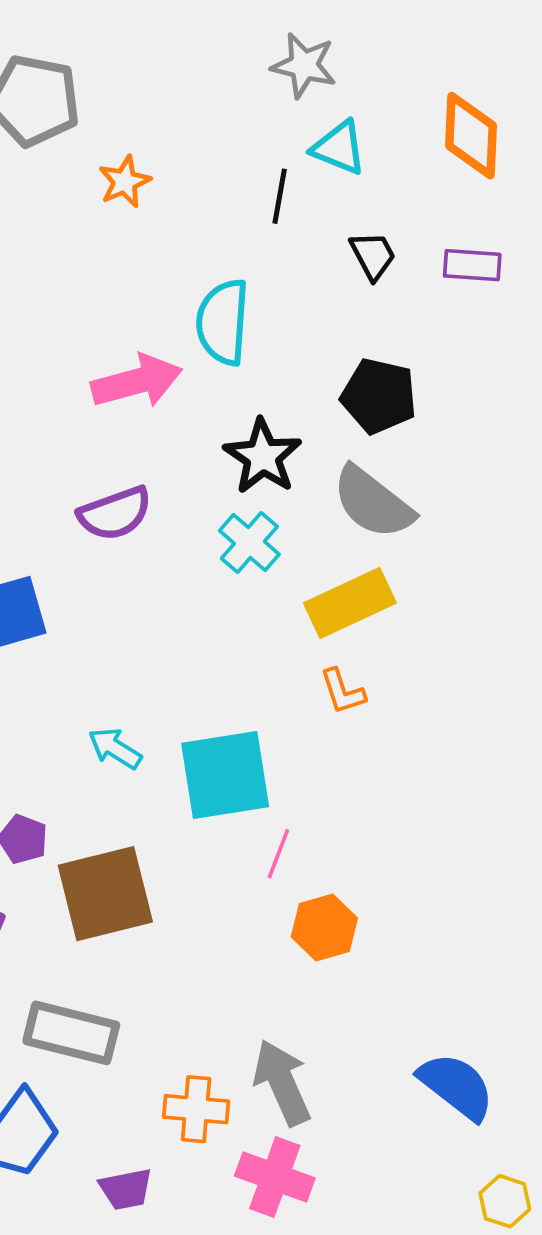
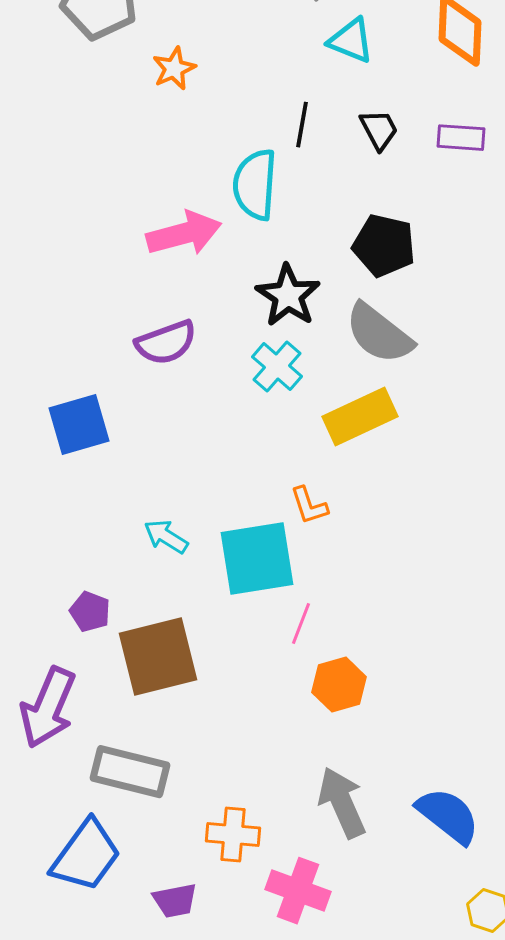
black line: (280, 196) -> (302, 125), moved
orange L-shape: (343, 691) -> (309, 506), moved
gray arrow: (282, 1083) -> (342, 803), moved

